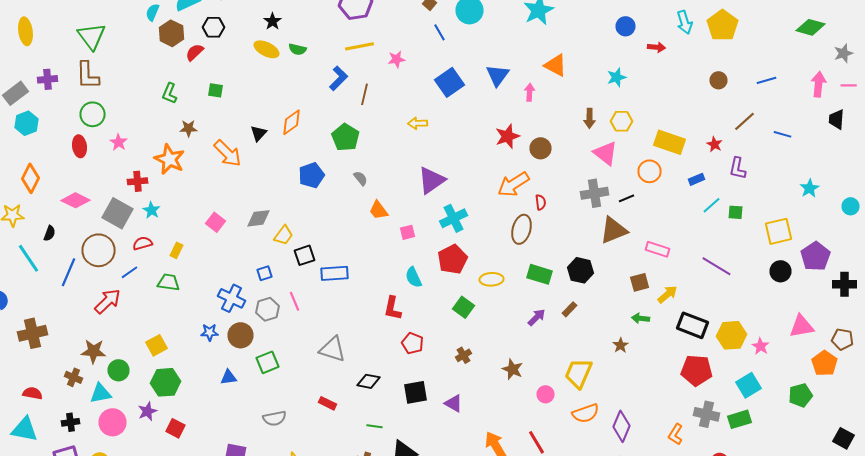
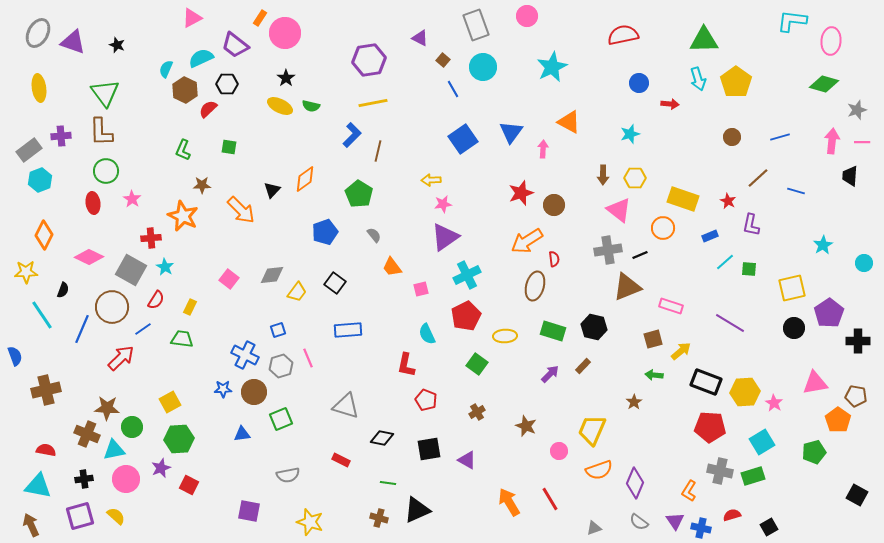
pink star: (396, 59) -> (443, 204), moved
red semicircle: (142, 243) -> (156, 300), turned 138
black square: (304, 255) -> (335, 283), moved, turned -35
brown cross: (74, 377) -> (87, 434), size x1.4

